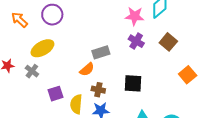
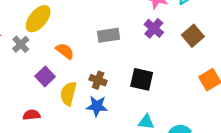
yellow ellipse: (42, 48) -> (38, 19), turned -30
orange semicircle: (87, 69) -> (65, 51), moved, turned -112
purple square: (56, 94) -> (45, 76), turned -35

